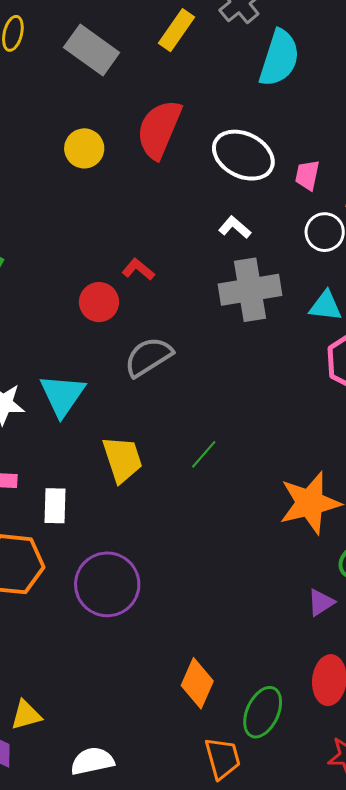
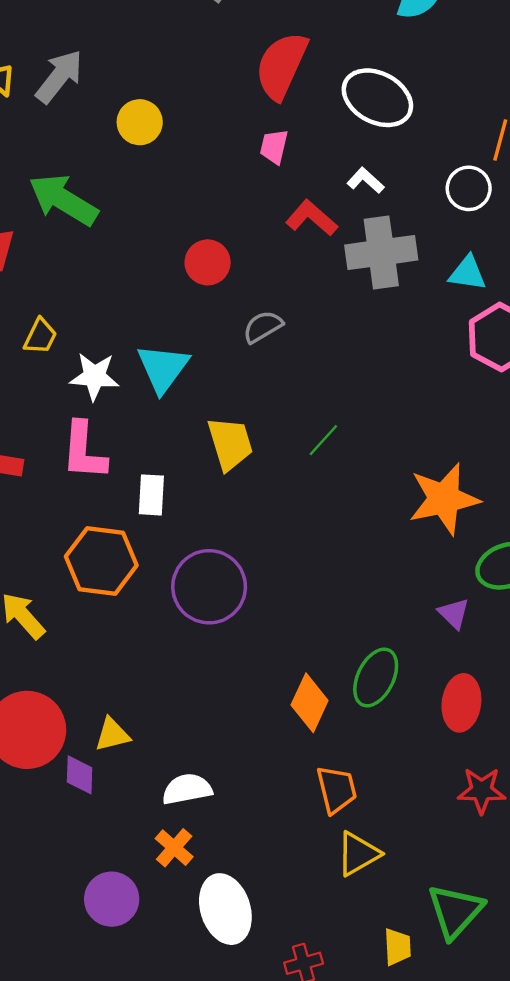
yellow circle: (84, 148) -> (140, 122), moved
pink trapezoid: (307, 175) -> (274, 147), moved
red L-shape: (138, 269) -> (312, 218), moved, size x1.4
gray semicircle: (148, 357) -> (263, 327), size x0.7
purple triangle: (321, 602) -> (454, 613), turned -44
green ellipse: (263, 712) -> (376, 677), moved

